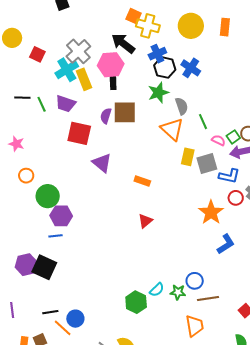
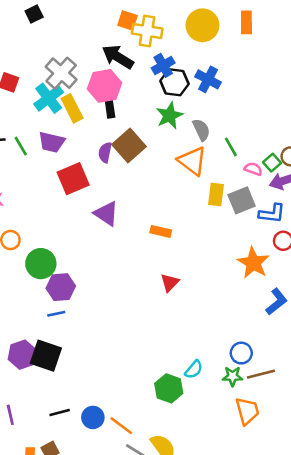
brown square: (125, 112) -> (129, 145), turned -35
red square: (79, 133) -> (73, 179), turned -30
green star: (178, 292) -> (232, 376), moved
orange line: (63, 328) -> (121, 426), moved

